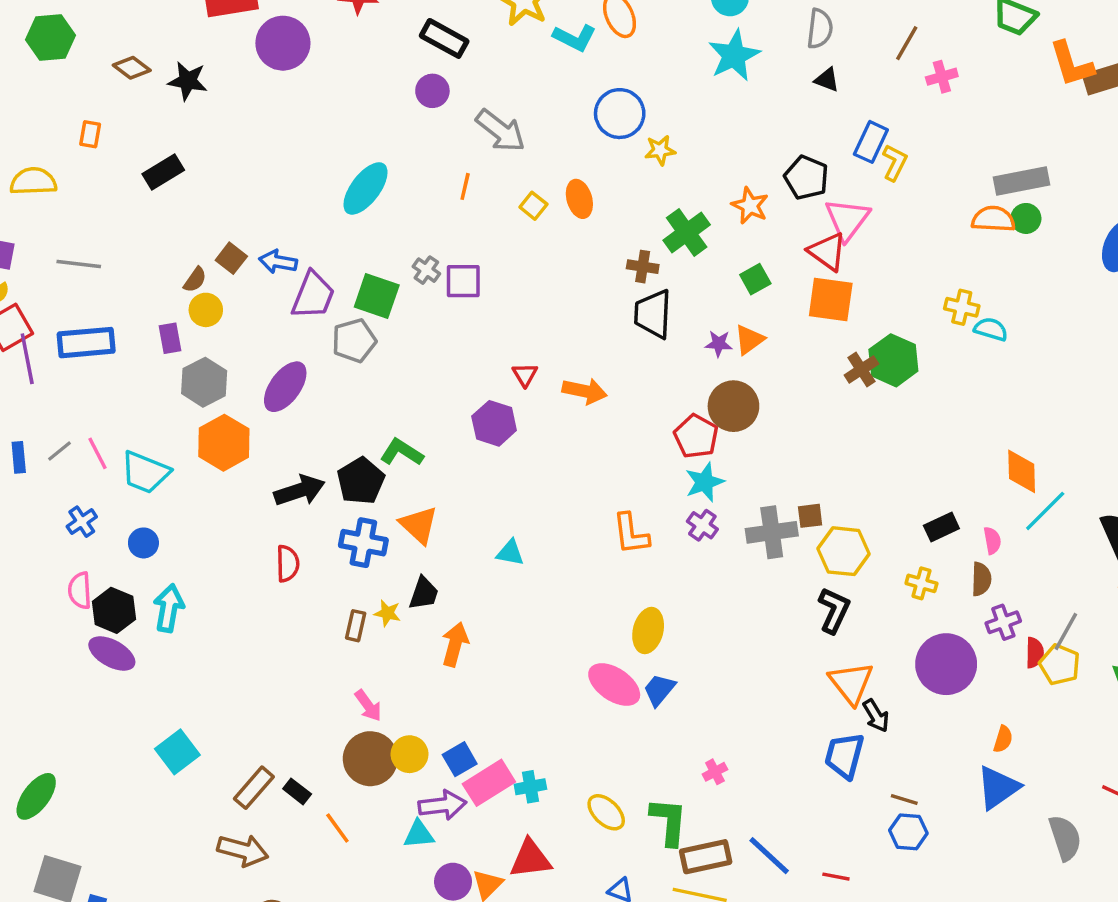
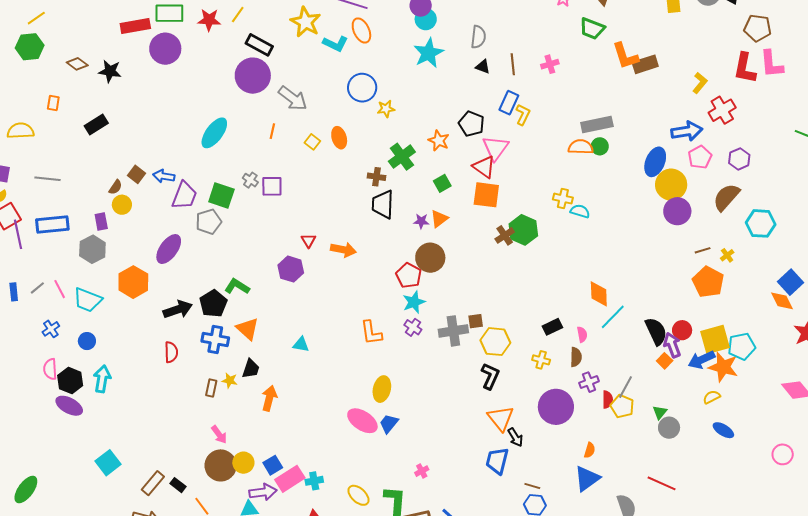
brown line: (907, 43) -> (513, 64), moved, turned -35
purple circle: (432, 91) -> (253, 76), size x1.8
gray hexagon: (204, 382) -> (92, 249), moved

